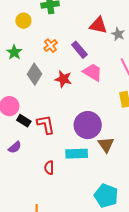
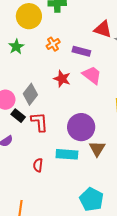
yellow circle: (23, 21) -> (29, 16), size x1.6
purple rectangle: (79, 50) -> (81, 51), turned -42
gray diamond: (35, 74) -> (30, 94), moved

